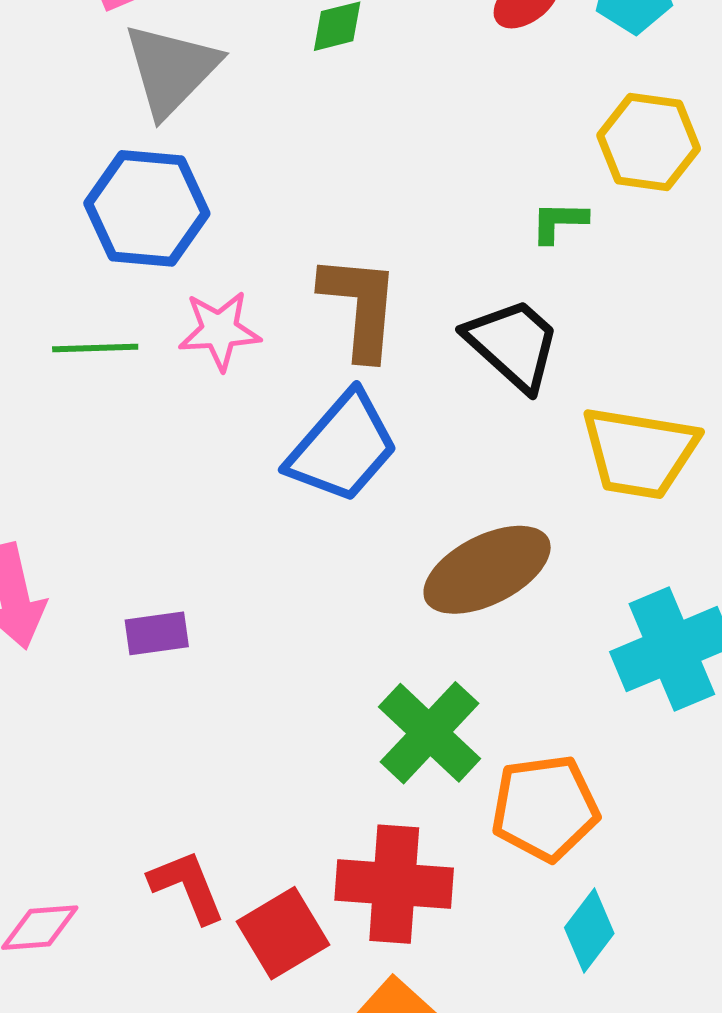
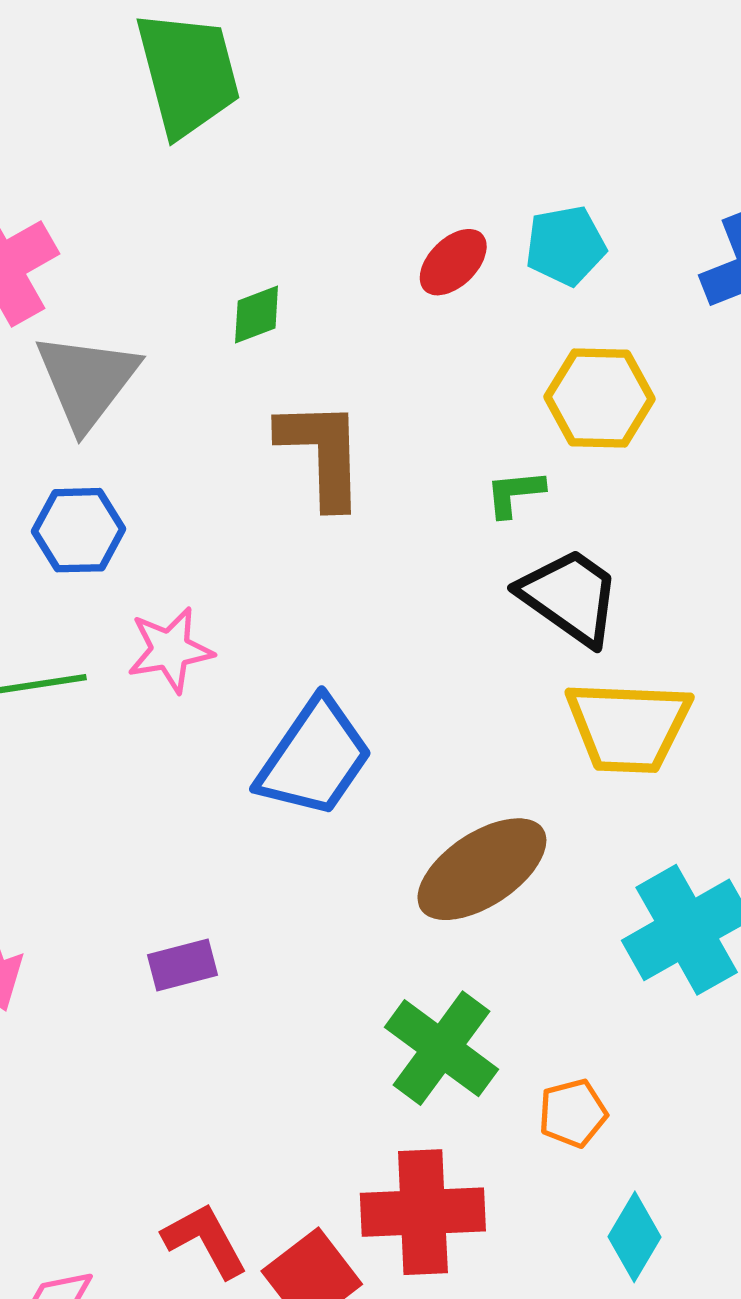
blue hexagon: (147, 208) -> (78, 530), size x0.7
brown L-shape: (360, 306) -> (322, 453), moved
black trapezoid: (513, 344) -> (570, 597), moved
purple rectangle: (157, 633) -> (182, 965), moved
orange pentagon: (545, 808) -> (573, 1113), size x0.6

